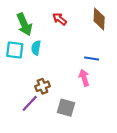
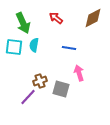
brown diamond: (99, 19) -> (93, 18), turned 60
blue line: (92, 58) -> (69, 48), moved
gray square: (66, 108) -> (61, 89), moved

